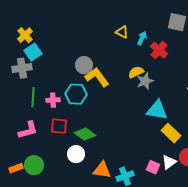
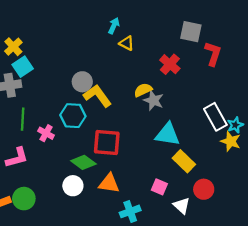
cyan arrow: (142, 38) -> (114, 26), moved
gray star: (145, 81) -> (154, 100), turned -30
pink cross: (53, 100) -> (46, 133), moved, turned 32
red square: (59, 126) -> (107, 143), moved, size x1.4
white triangle: (169, 162) -> (182, 206), moved, turned -42
pink square: (153, 167) -> (159, 187), moved
orange triangle: (102, 170) -> (109, 183), moved

